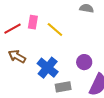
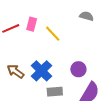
brown arrow: (17, 56) -> (15, 71), moved

